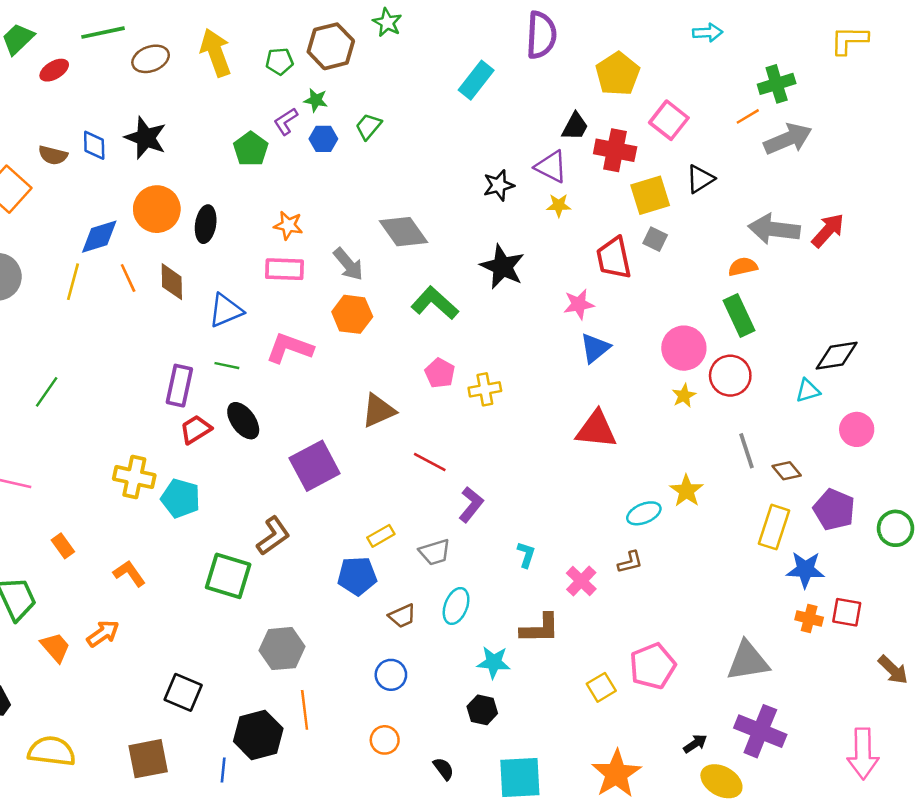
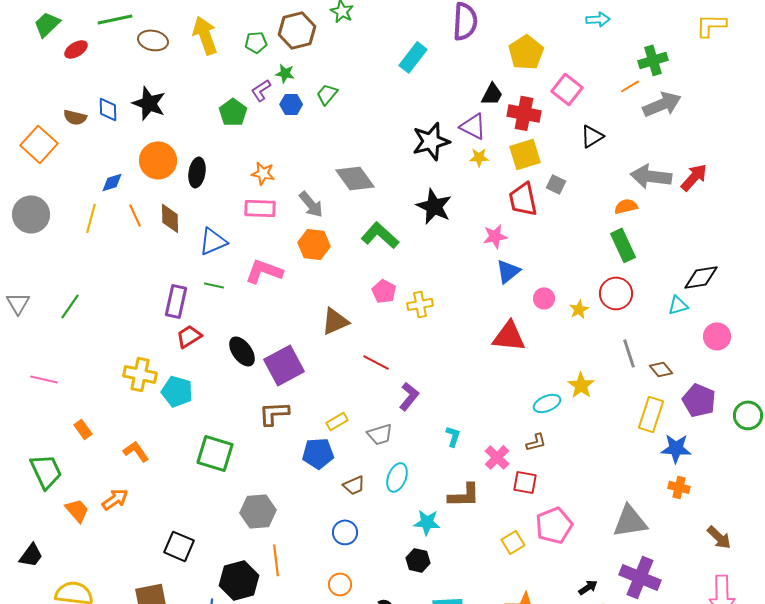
brown ellipse: (151, 59) -> (153, 40), turned 32
black star: (499, 185) -> (431, 141), size x1.5
yellow square: (650, 195) -> (525, 154), moved
blue diamond: (99, 237) -> (112, 182), size x0.7
pink circle: (684, 348) -> (544, 298), moved, size x0.6
black ellipse: (243, 421) -> (242, 351), moved
brown L-shape: (273, 536) -> (274, 413), moved, turned -148
red square: (847, 612) -> (525, 482), moved
brown arrow: (893, 670) -> (719, 537), moved

